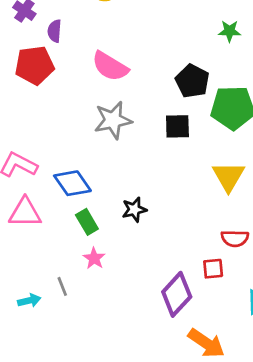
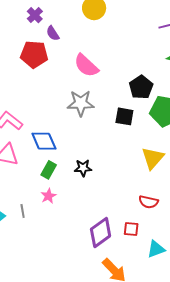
purple semicircle: (54, 31) -> (53, 33), turned -49
green rectangle: (87, 222) -> (49, 170), turned 48
red square: (213, 269) -> (131, 229), moved

